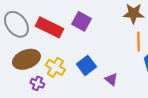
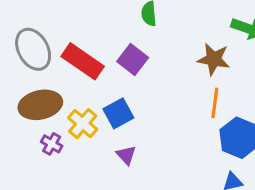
blue square: (86, 65) -> (118, 113), moved
purple triangle: (111, 79) -> (126, 155), moved

